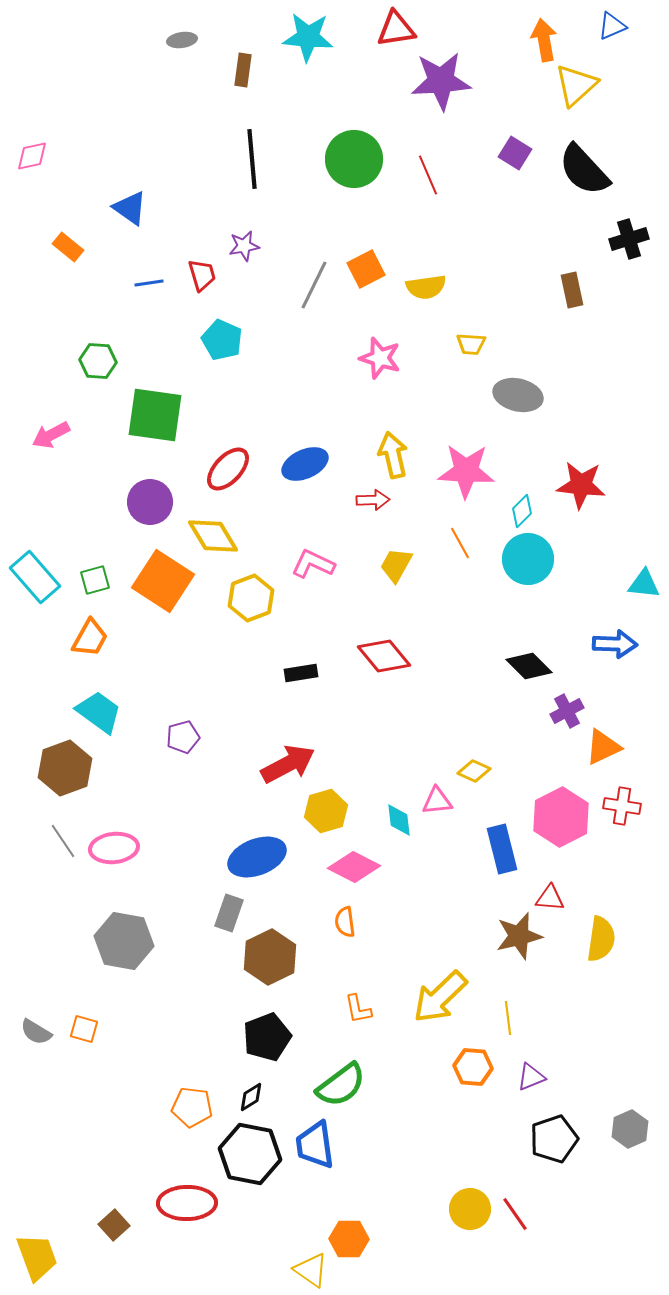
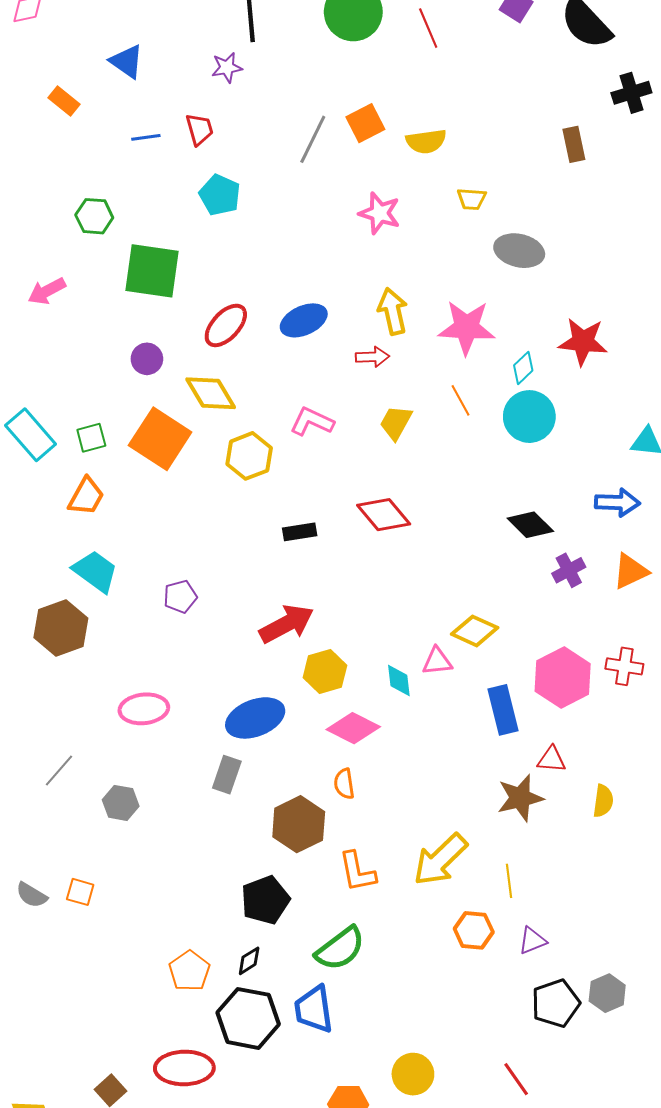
purple star: (244, 246) -> (227, 68), moved
purple circle: (150, 502) -> (147, 359), size x0.7
orange triangle: (603, 747) -> (630, 571), moved
yellow diamond: (474, 771) -> (475, 631), size x1.4
gray line: (63, 841) -> (59, 771), moved, turned 75
pink ellipse: (114, 848) -> (144, 709), moved
yellow semicircle: (601, 939) -> (603, 801), size x0.7
gray hexagon: (124, 941) -> (121, 803), size x0.6
brown hexagon: (270, 957) -> (299, 824), moved
orange L-shape: (358, 1009) -> (357, 872), size x1.4
orange pentagon: (192, 1107) -> (189, 971), turned 30
gray hexagon: (630, 1129) -> (607, 993), moved
yellow circle: (470, 1209) -> (413, 1074), moved

